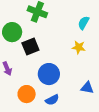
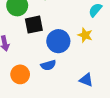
blue circle: (49, 74) -> (58, 41), moved
blue semicircle: (52, 100) -> (48, 65), moved

